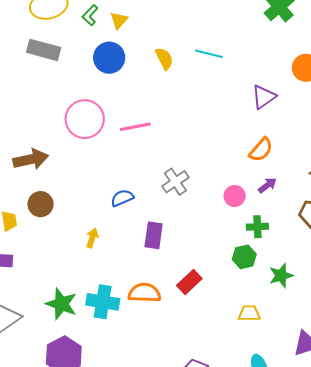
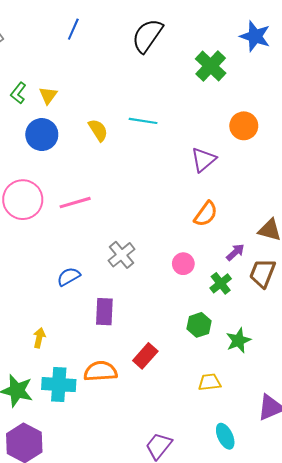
purple arrow: (267, 185) -> (235, 252), moved
green cross: (257, 227) -> (221, 283), moved, turned -30
yellow arrow: (92, 238) -> (39, 338), moved

